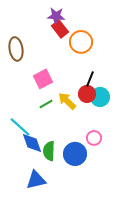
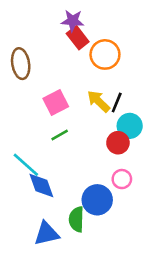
red circle: (87, 94) -> (118, 143), moved
yellow arrow: (67, 101) -> (99, 101), moved
green semicircle: (49, 151) -> (76, 219), moved

